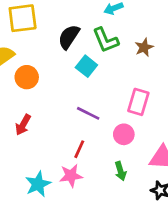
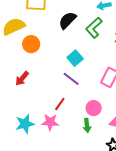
green L-shape: (106, 40) -> (94, 28), turned 60
cyan square: (86, 66) -> (75, 58), moved
pink circle: (124, 134) -> (94, 108), moved

